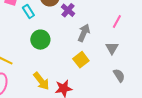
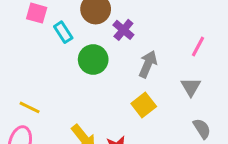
green circle: (40, 40) -> (93, 59), moved

